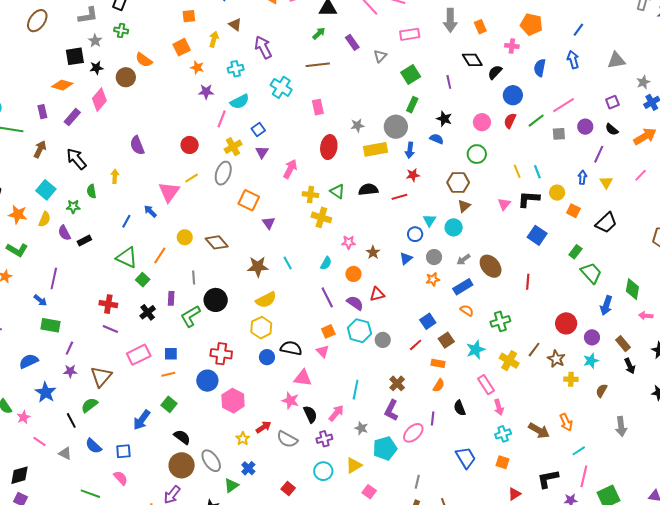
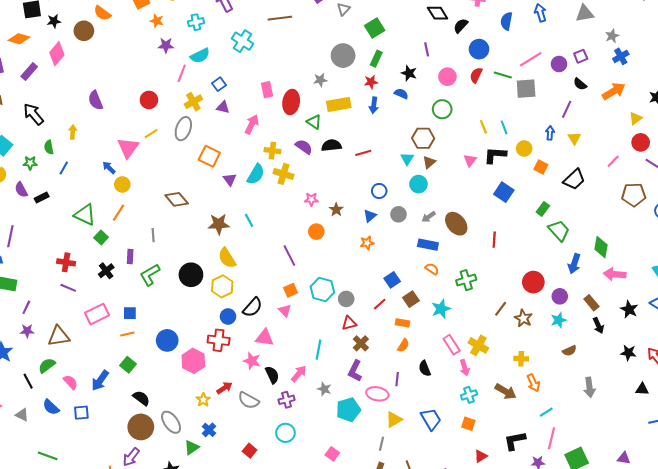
purple line: (449, 82) -> (427, 49), moved
pink rectangle: (318, 107) -> (267, 90), moved
green line: (536, 121) -> (503, 75), turned 54
gray circle: (396, 127) -> (343, 56), moved
purple circle: (585, 127) -> (559, 64), moved
gray square: (559, 134) -> (526, 89), size x1.5
purple triangle: (262, 152) -> (223, 107), turned -48
red star: (413, 175) -> (371, 82), moved
pink line: (641, 175) -> (613, 161), moved
green triangle: (337, 191) -> (314, 122), moved
cyan triangle: (430, 220) -> (407, 159), moved
blue line: (126, 221) -> (64, 168), moved
yellow circle: (185, 237) -> (122, 184), moved
cyan semicircle: (326, 263) -> (256, 174), moved, size x1.5
orange star: (433, 279) -> (367, 243), moved
blue rectangle: (463, 287) -> (428, 245), turned 42
red triangle: (377, 294) -> (349, 323), moved
black circle: (216, 300) -> (191, 275), moved
yellow semicircle: (266, 300) -> (227, 258), turned 85
purple semicircle: (355, 303) -> (304, 147), moved
pink arrow: (646, 316) -> (615, 274), size x1.5
black semicircle: (291, 348) -> (253, 307), turned 120
red cross: (221, 354) -> (219, 340), moved
yellow cross: (509, 361) -> (478, 345), moved
brown triangle: (101, 376) -> (59, 336), turned 40
yellow cross: (571, 379) -> (521, 359), moved
brown semicircle: (602, 391) -> (570, 351), turned -144
pink ellipse: (413, 433) -> (377, 394), turned 55
yellow triangle: (354, 465) -> (394, 420), moved
pink semicircle: (121, 478) -> (70, 382), moved

